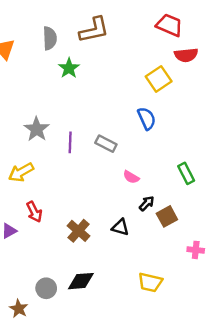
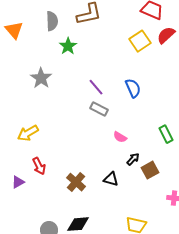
red semicircle: (186, 55) -> (166, 35), turned 144
yellow square: (159, 79) -> (140, 41), moved
gray star: (37, 129) -> (41, 78), moved
purple line: (70, 142) -> (96, 87), moved, turned -42

